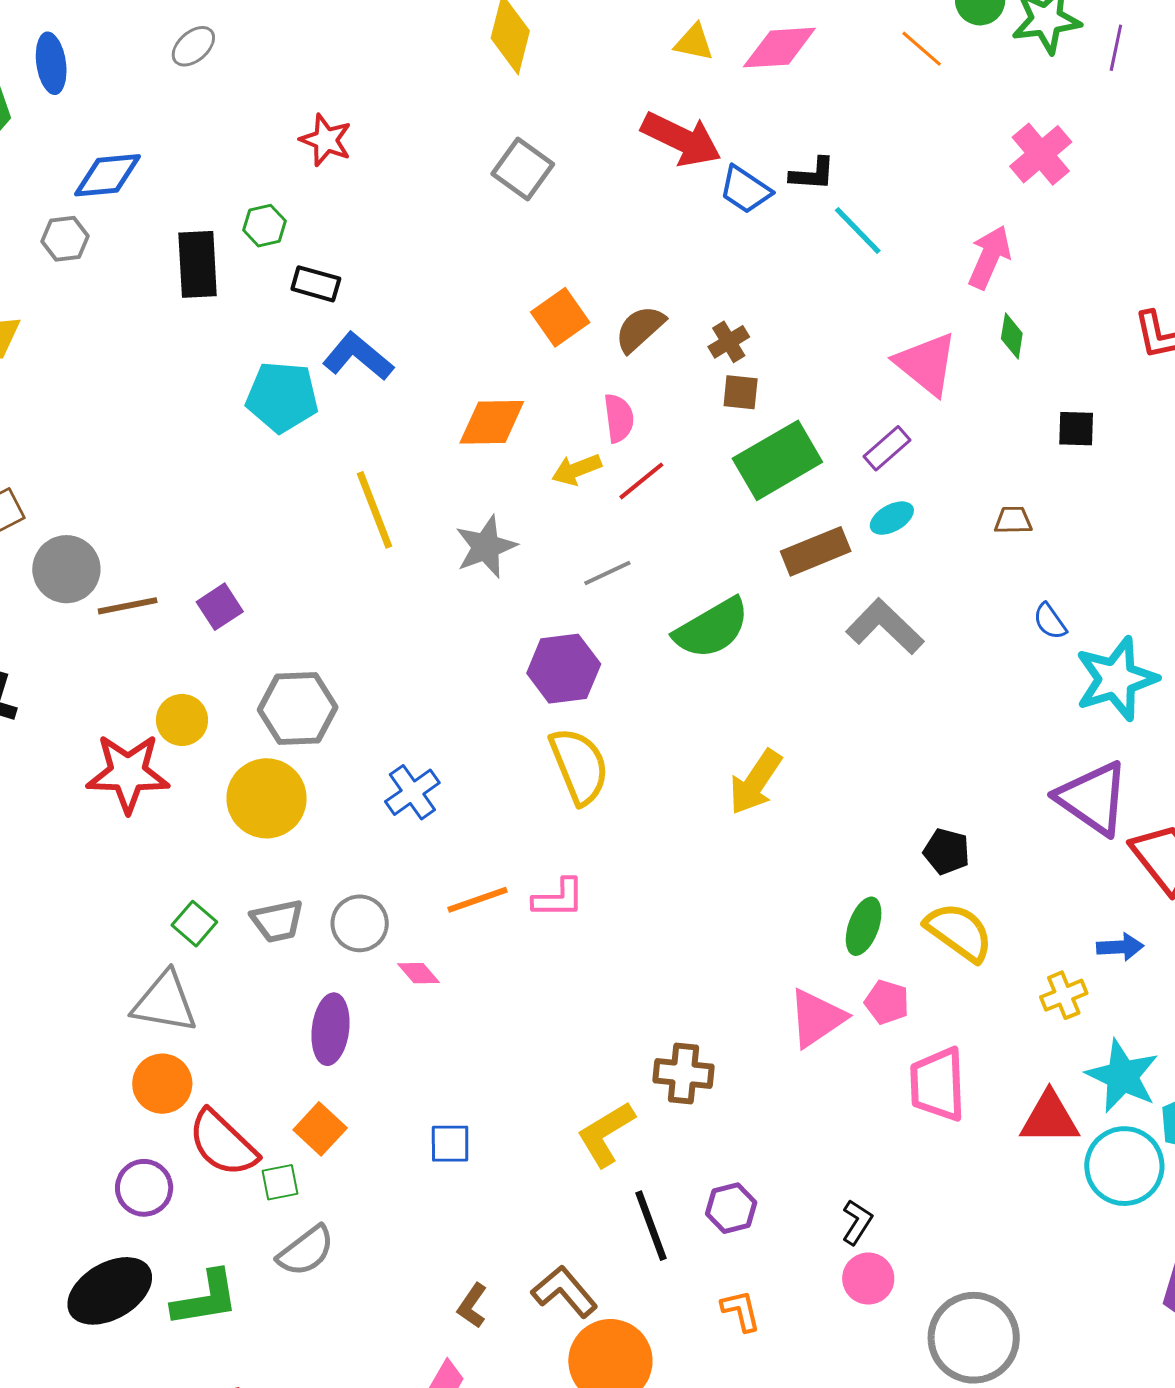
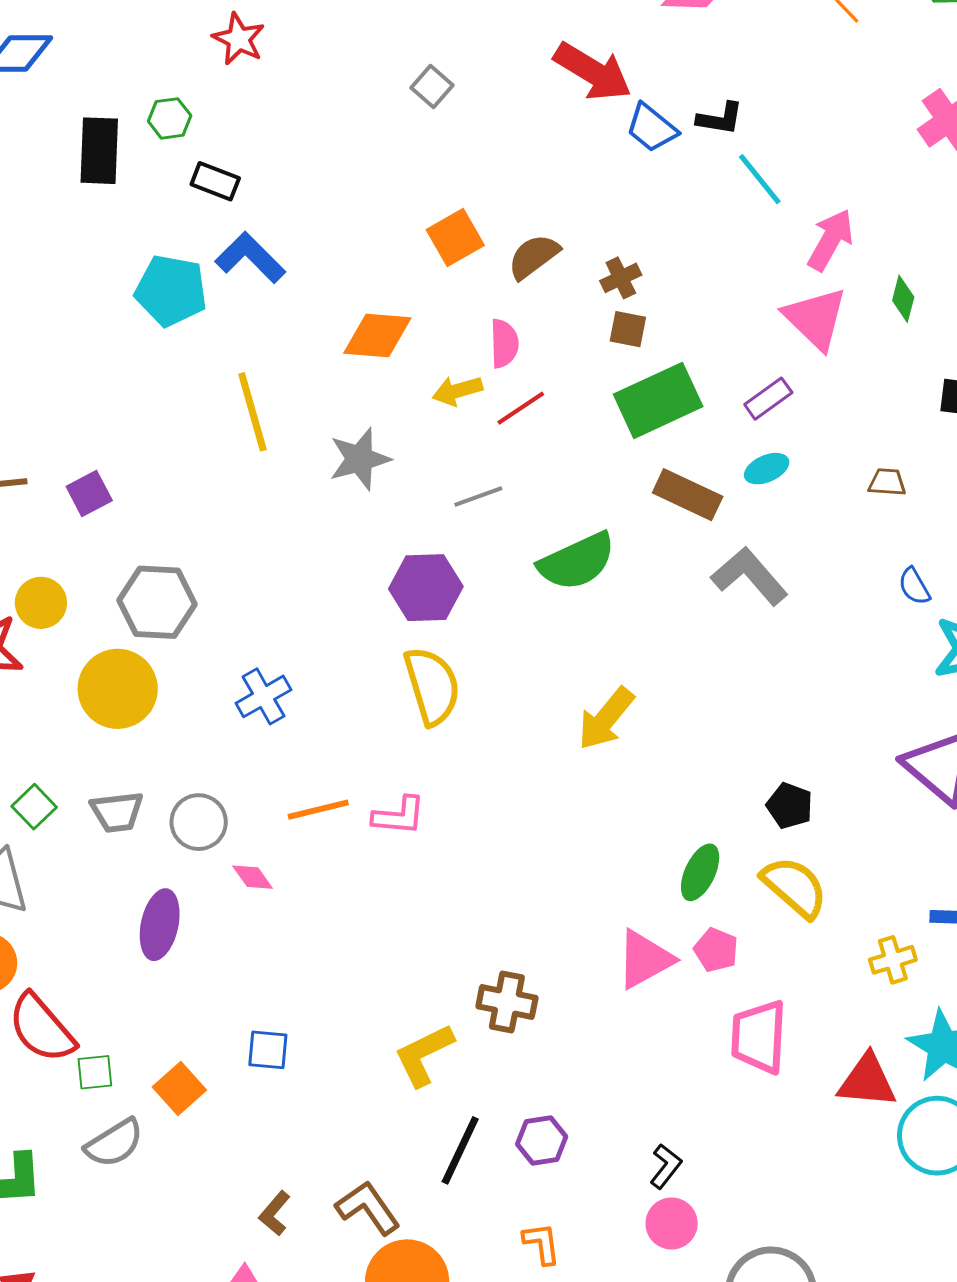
gray square: (523, 169) -> (432, 86), size x0.7
pink arrow: (989, 257) -> (830, 240), moved
brown rectangle: (816, 551) -> (688, 495), turned 42
orange square: (320, 1129) -> (179, 1089), moved
black line: (651, 1226) -> (460, 1150), turned 40

